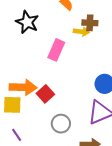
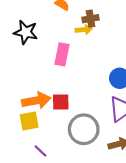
red square: (45, 94) -> (61, 102), turned -36
gray circle: (61, 124) -> (84, 129), size x1.5

